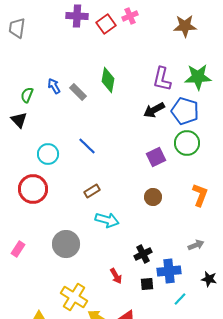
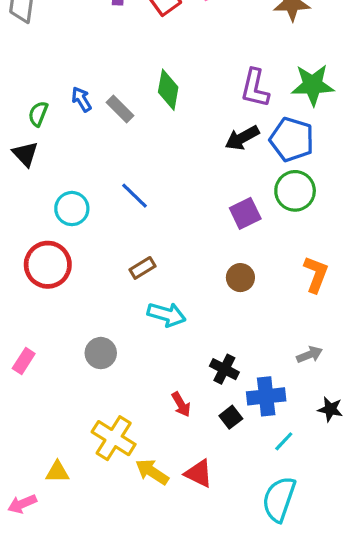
gray circle: (66, 244) -> (101, 353), size x0.7
black cross: (143, 254) -> (224, 369), turned -36
black square: (147, 284) -> (231, 417), turned -32

